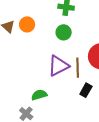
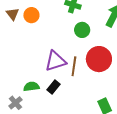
green circle: (64, 32) -> (82, 30), moved
black rectangle: (86, 90) -> (53, 87), moved

